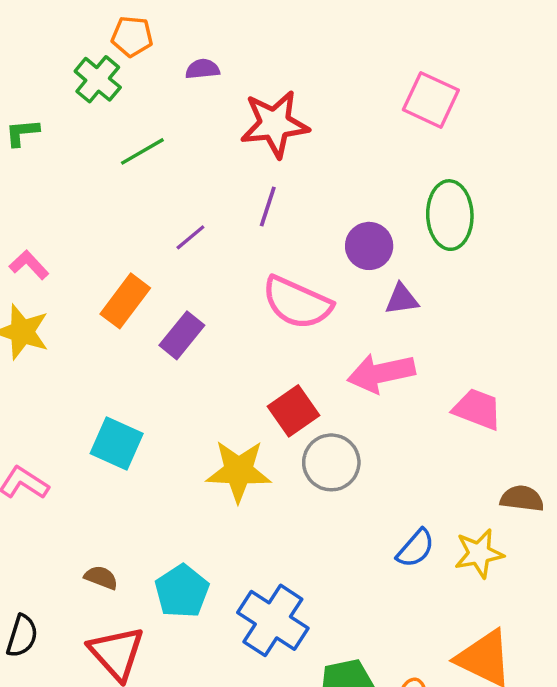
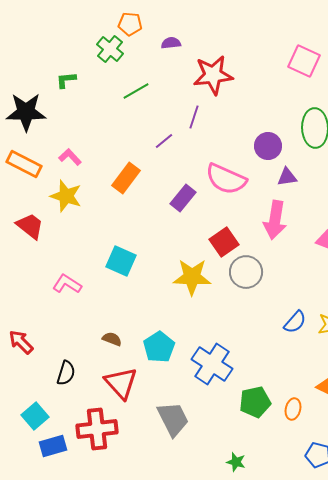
purple line: (268, 206) -> (194, 117), moved
purple rectangle: (182, 335) -> (183, 198), moved
pink arrow: (381, 373) -> (275, 220), turned -69

